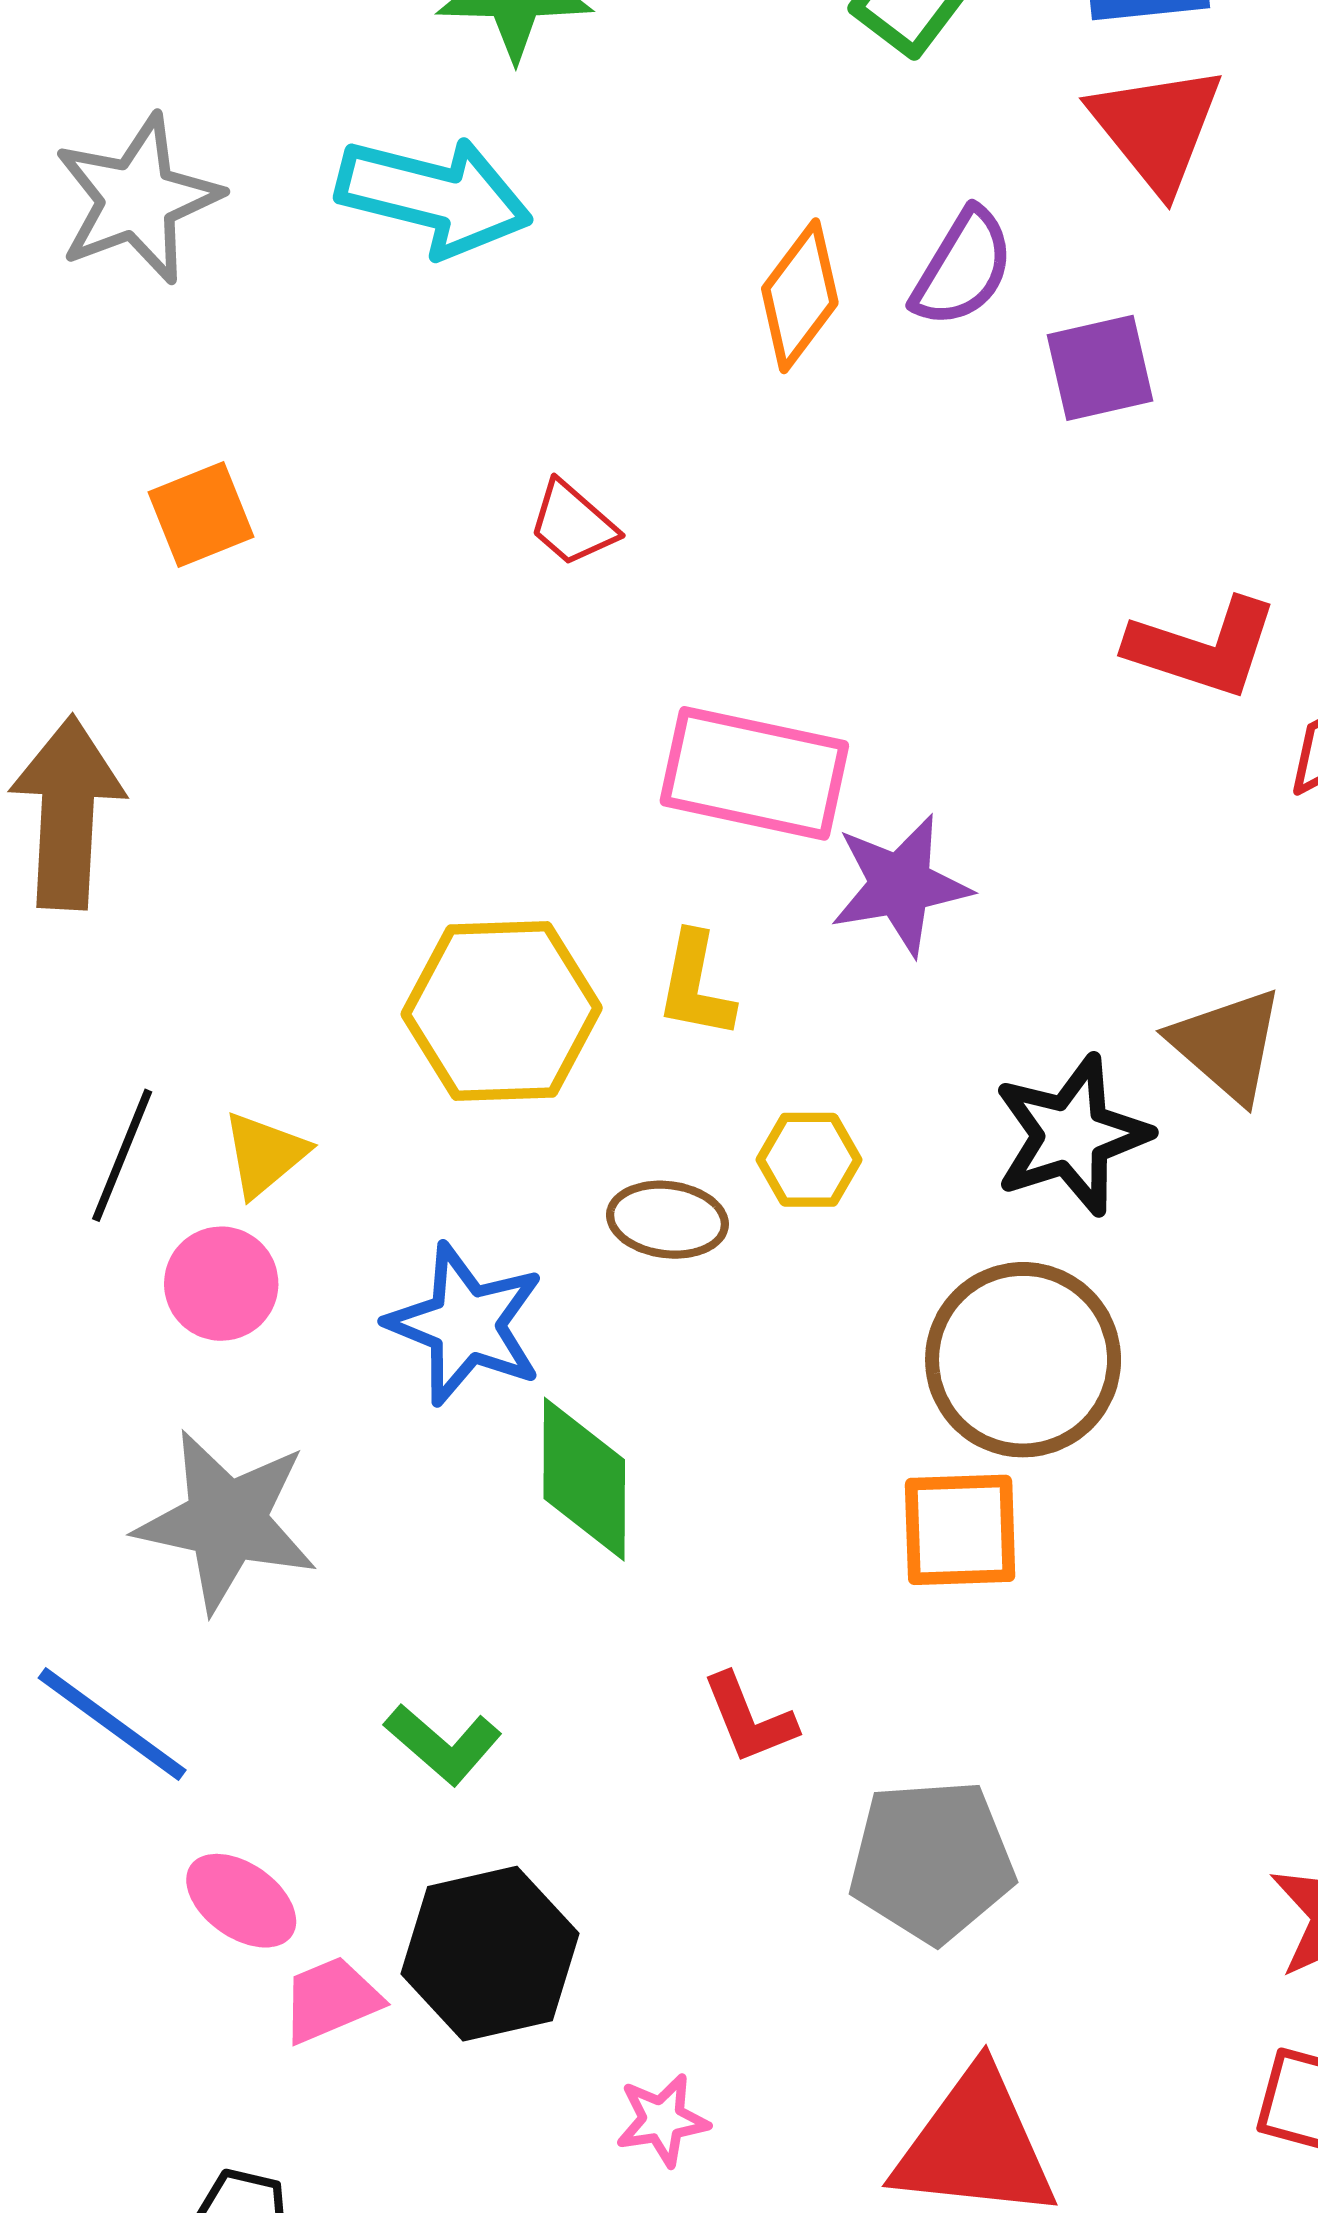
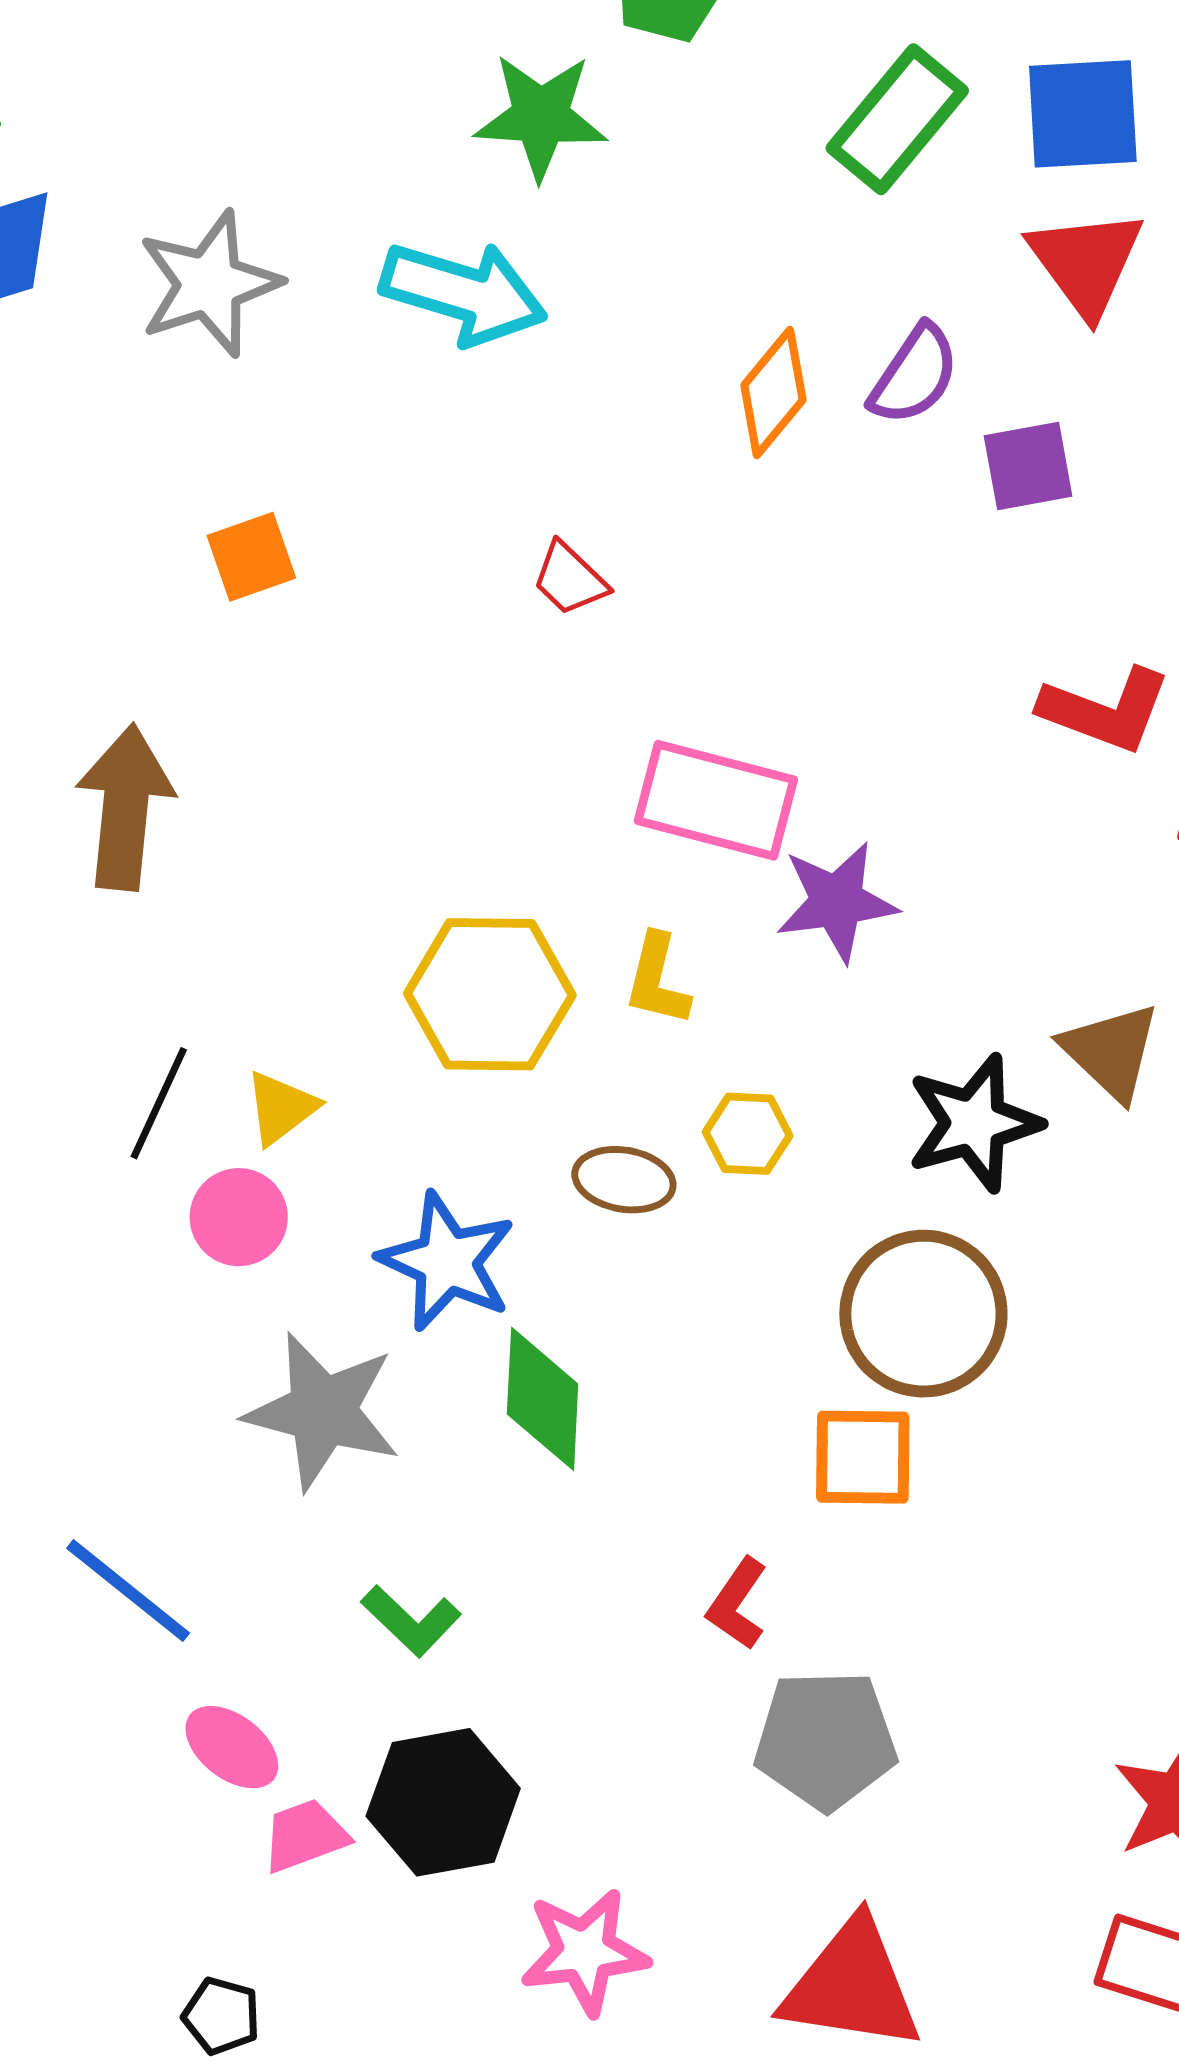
gray star: (227, 1521) -> (323, 1411), moved
red L-shape: (749, 1719) -> (737, 1604), moved, turned 54
pink star: (662, 2120) -> (584, 1952), size x1.6

